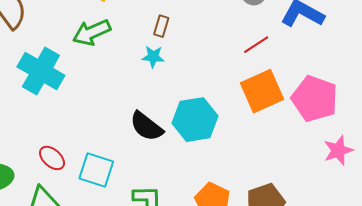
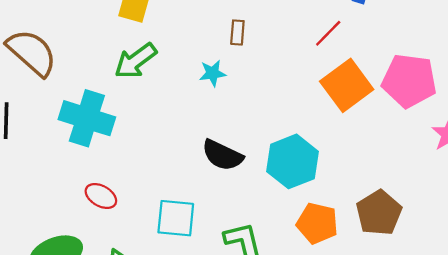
brown rectangle: (161, 26) -> (237, 32), moved
cyan hexagon: (195, 120) -> (292, 161), moved
red ellipse: (52, 158) -> (101, 196), moved

